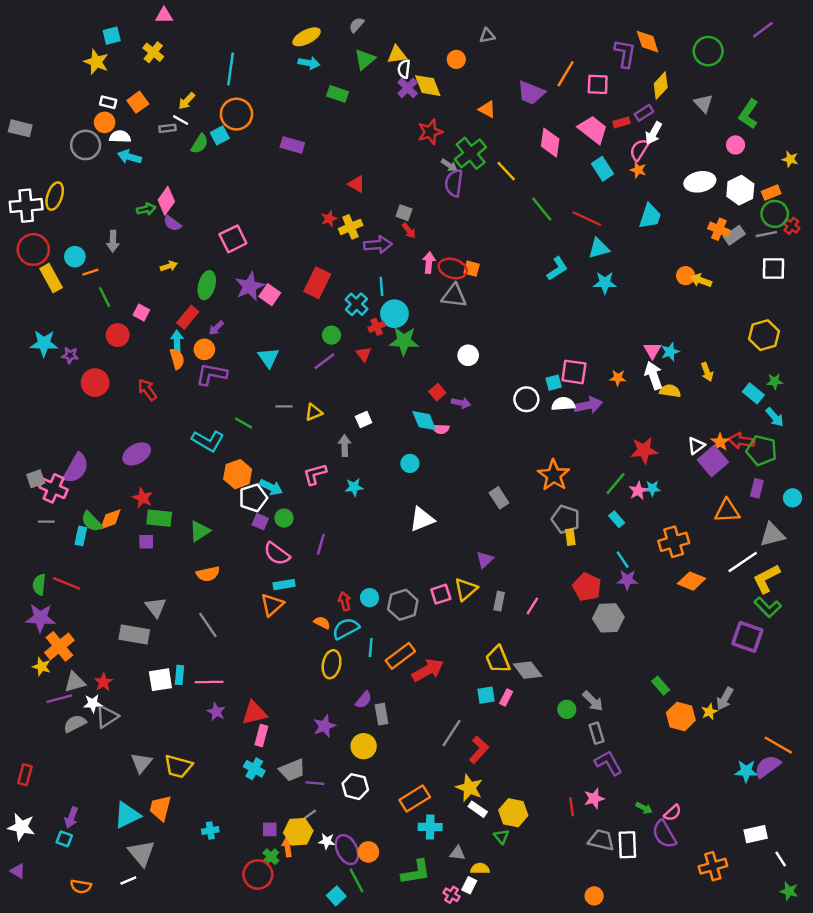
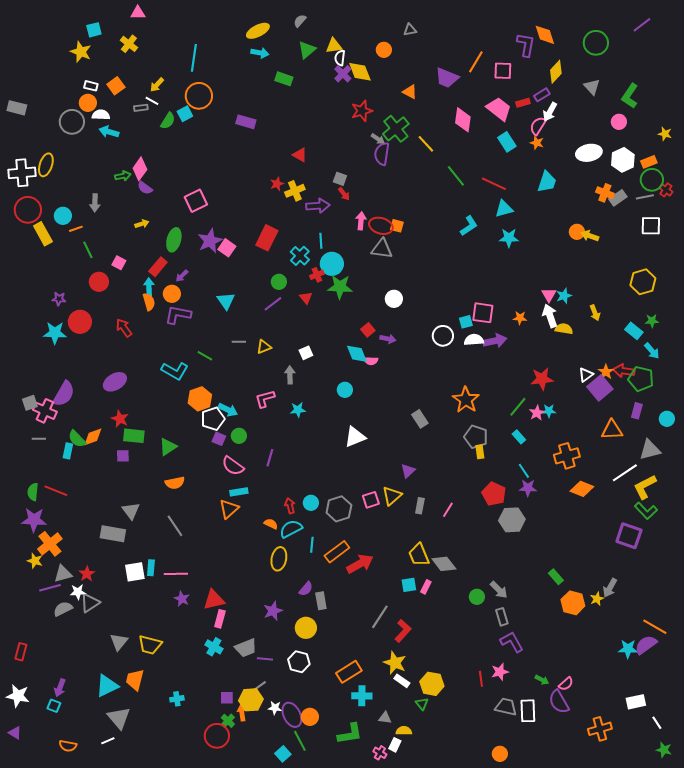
cyan star: (44, 343) -> (55, 333), moved

